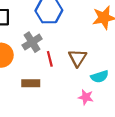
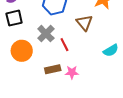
brown triangle: (78, 58) -> (84, 23), moved
pink star: (86, 97) -> (72, 72), moved

